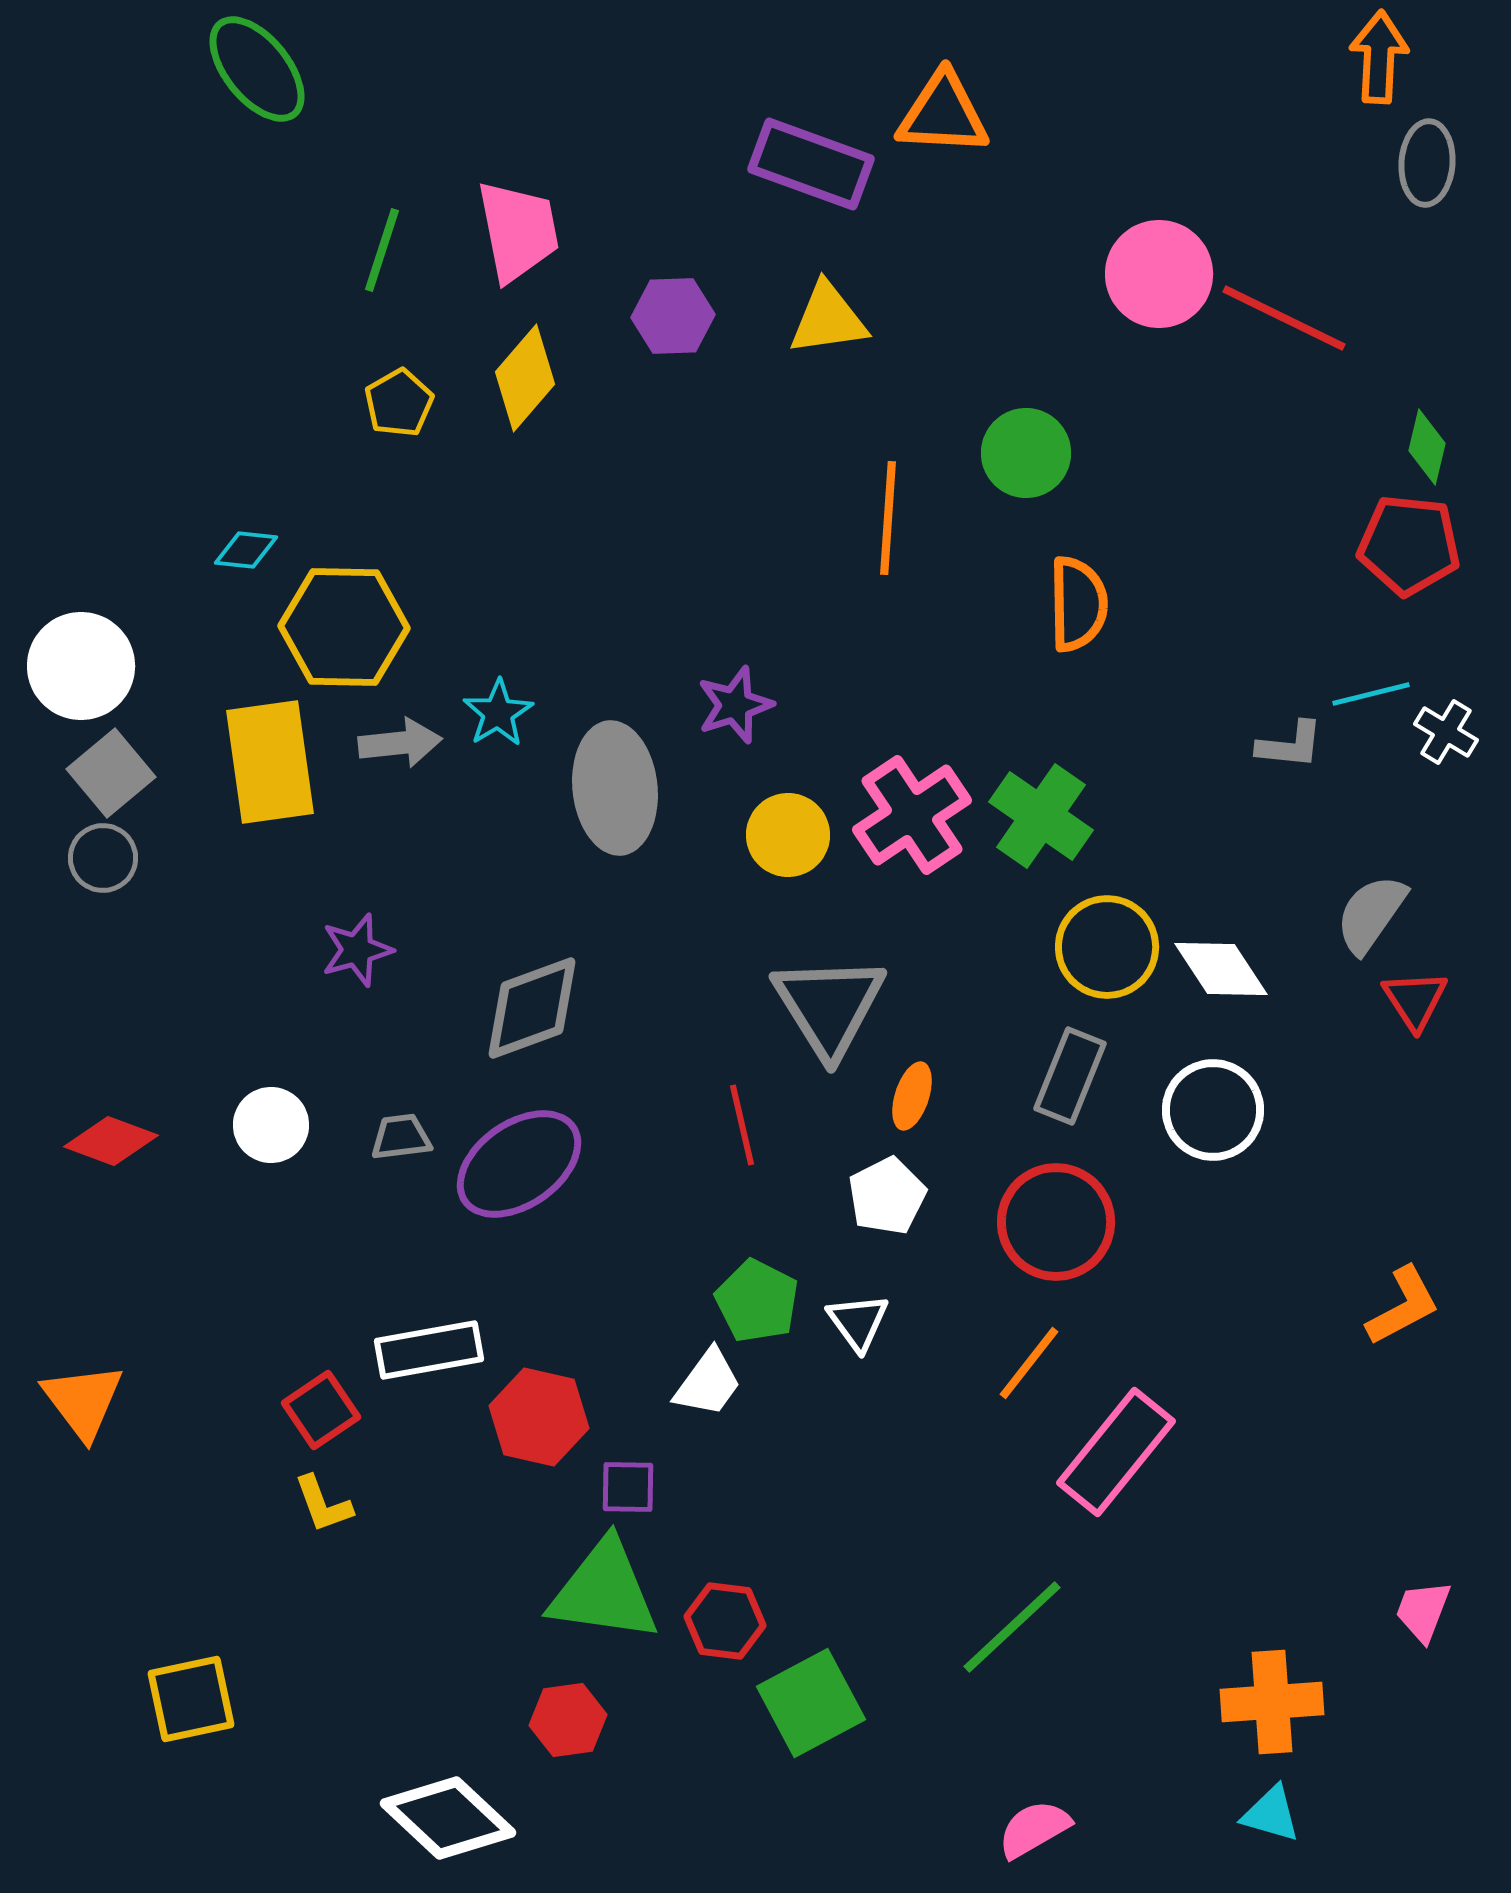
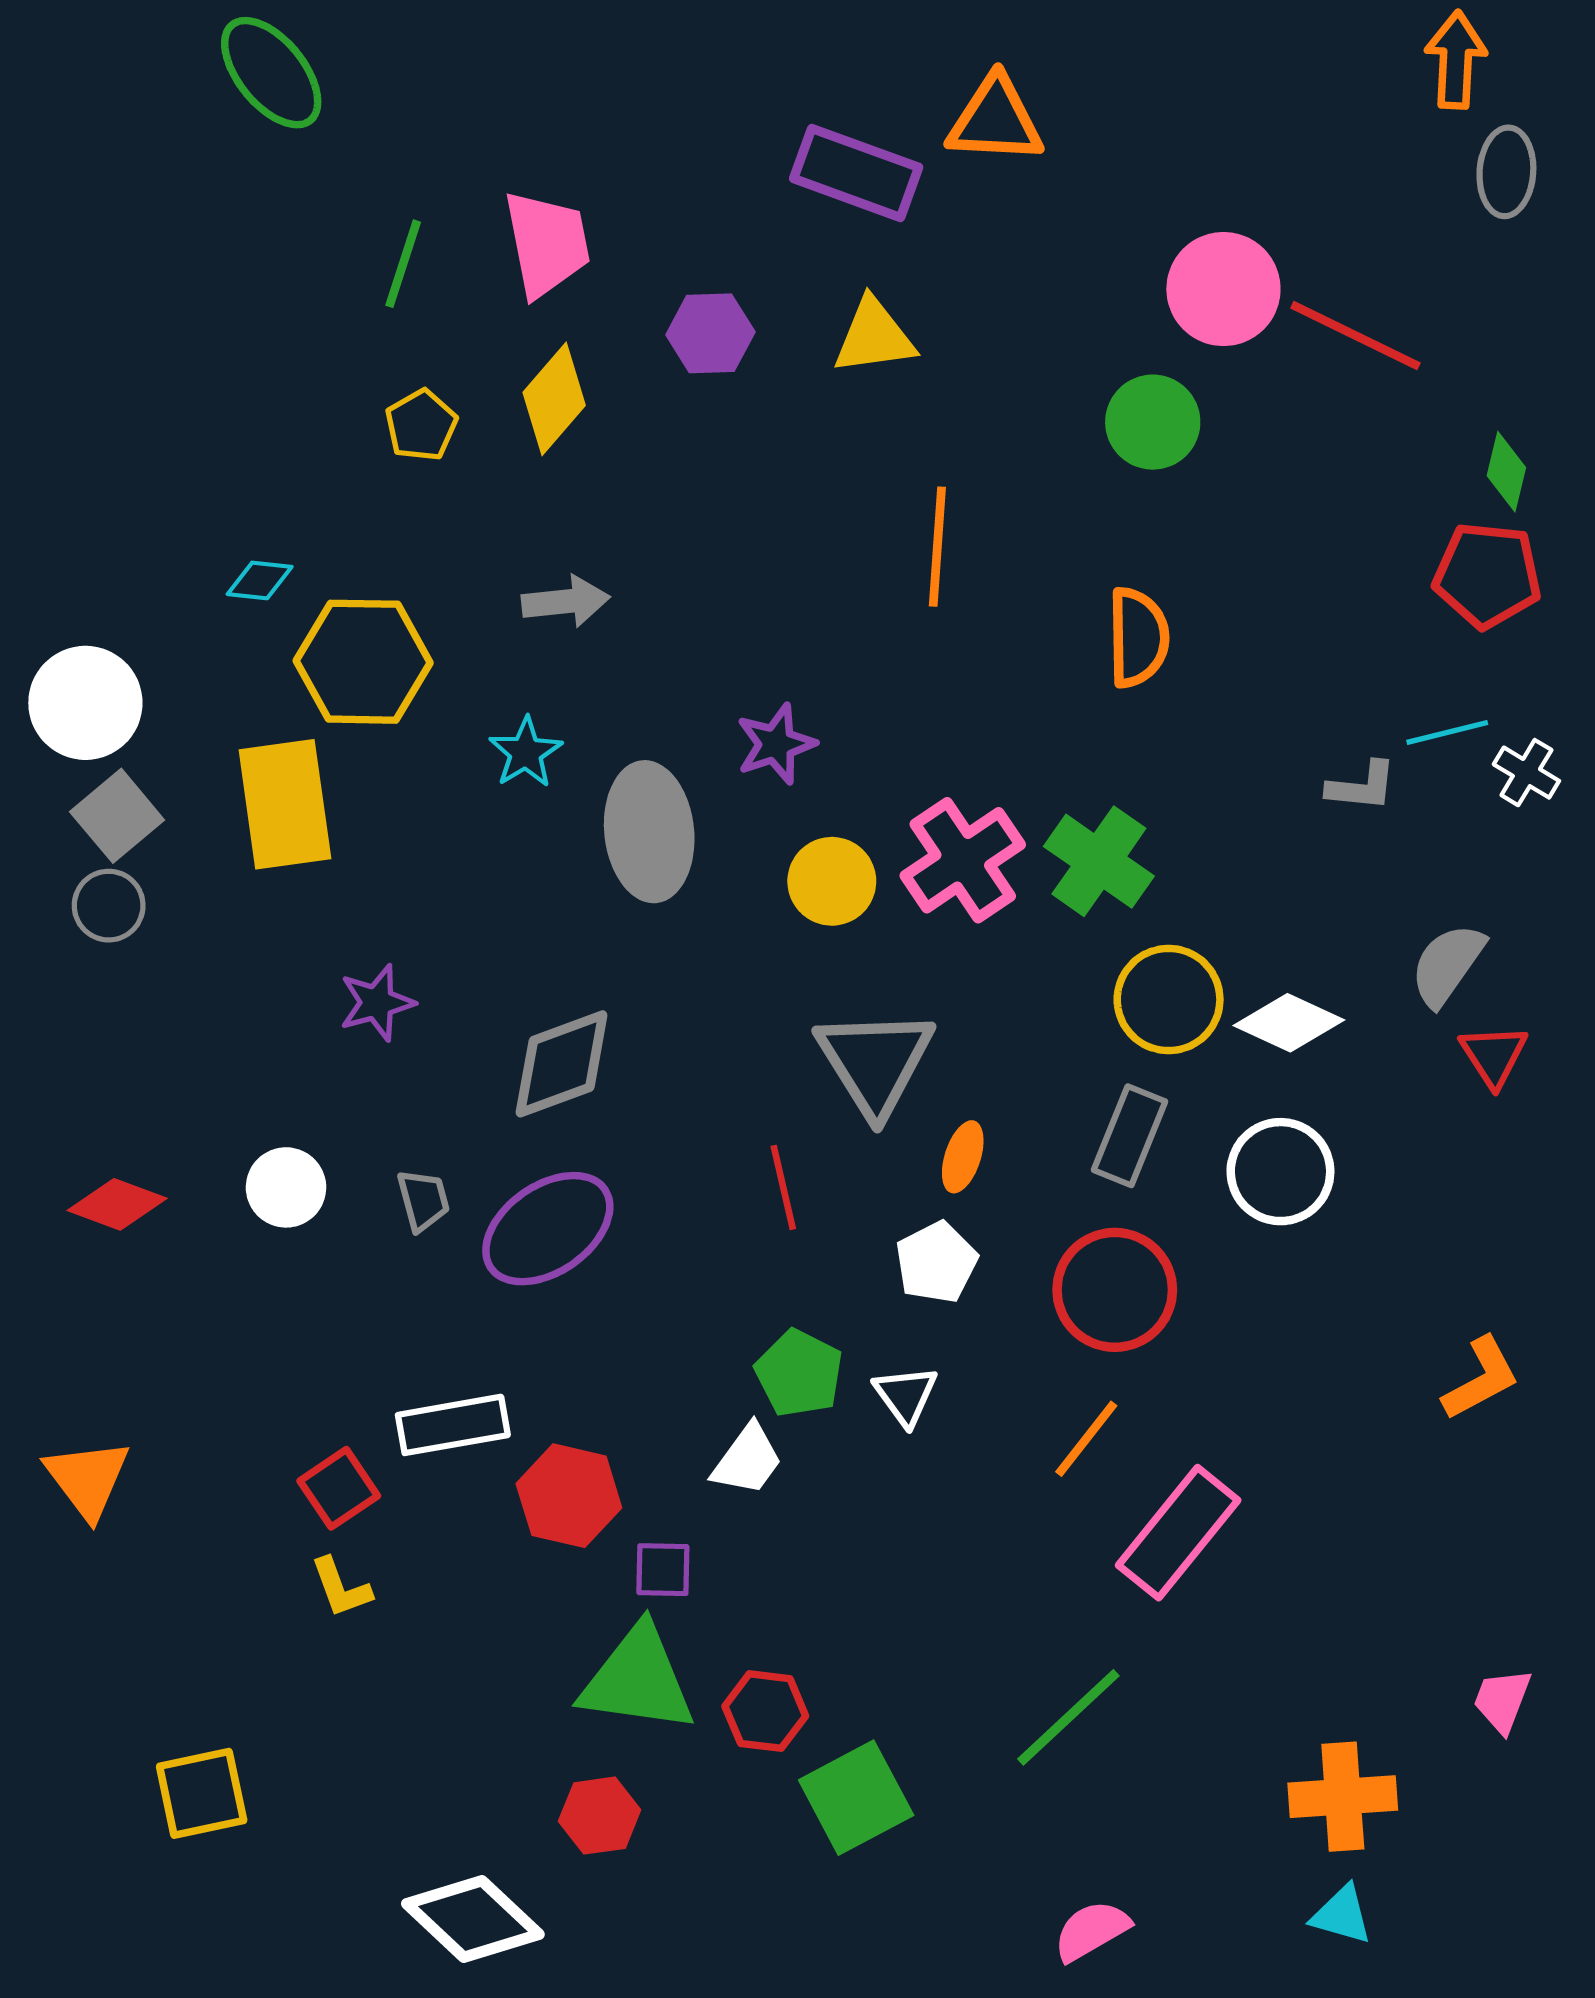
green circle: (1026, 453) -> (1153, 422), moved
gray arrow: (400, 743) -> (566, 602), moved
white diamond: (1221, 969) -> (1289, 1023), turned -32
gray trapezoid: (401, 1137) -> (423, 1200), turned 82

